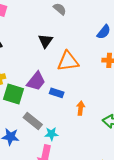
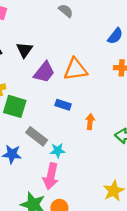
black triangle: (45, 41) -> (24, 50), moved
purple trapezoid: (36, 81) -> (44, 72), moved

